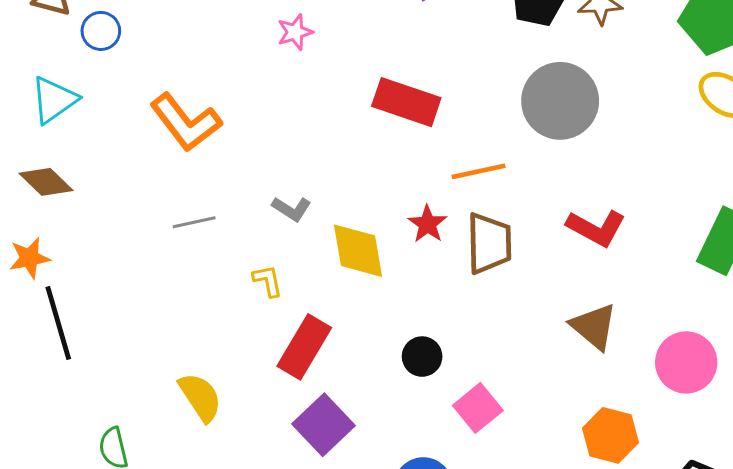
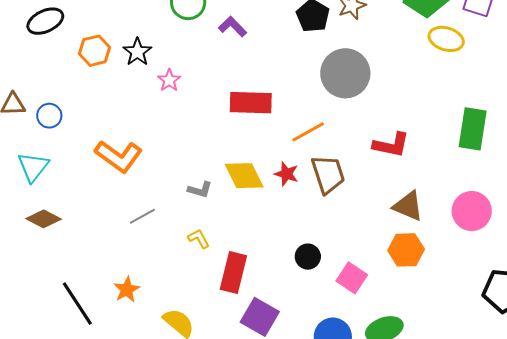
yellow diamond: (358, 251) -> (244, 176), moved
orange star: (29, 258) -> (127, 290), moved
orange hexagon: (611, 435) -> (406, 250), moved

